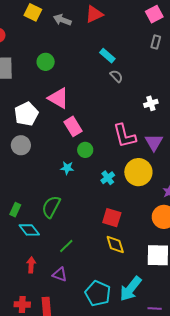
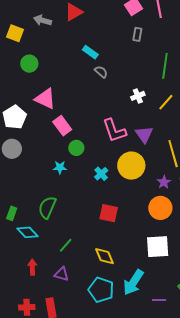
yellow square: (33, 12) -> (15, 33), moved
yellow diamond: (115, 244) -> (104, 256), moved

